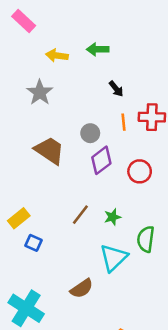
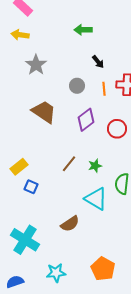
yellow arrow: (57, 55) -> (20, 35), moved
gray circle: (90, 133) -> (77, 86), moved
cyan triangle: (114, 258) -> (96, 199), turned -45

